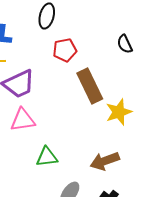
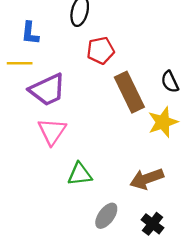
black semicircle: (125, 44) -> (170, 82), moved
pink triangle: (23, 120) -> (52, 131), turned -48

